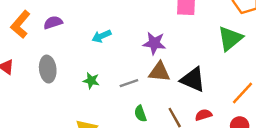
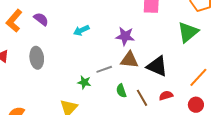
purple semicircle: (53, 23) -> (41, 19), turned 56
green star: (91, 81) -> (84, 82), moved
green semicircle: (140, 114) -> (121, 91), moved

